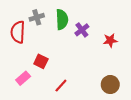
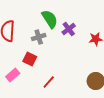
gray cross: (37, 17) -> (39, 37), moved
green semicircle: (62, 19) -> (50, 19), turned -30

